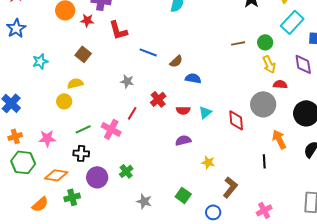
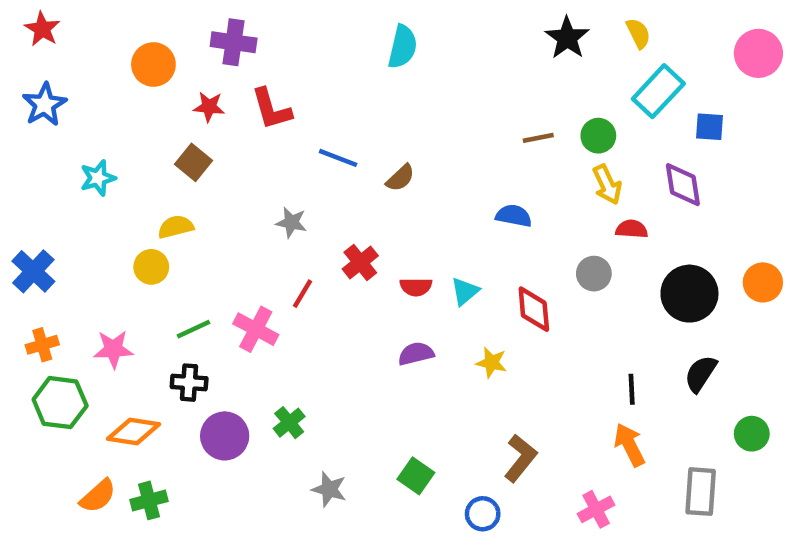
red star: (87, 20) -> (209, 107), moved
blue semicircle: (193, 78) -> (514, 216), moved
gray circle: (263, 104) -> (594, 274), size x0.6
orange arrow: (279, 139) -> (629, 445), moved
black line: (264, 161) -> (632, 389), moved
yellow star: (208, 162) -> (492, 363), moved
green cross: (72, 197) -> (149, 500), moved

